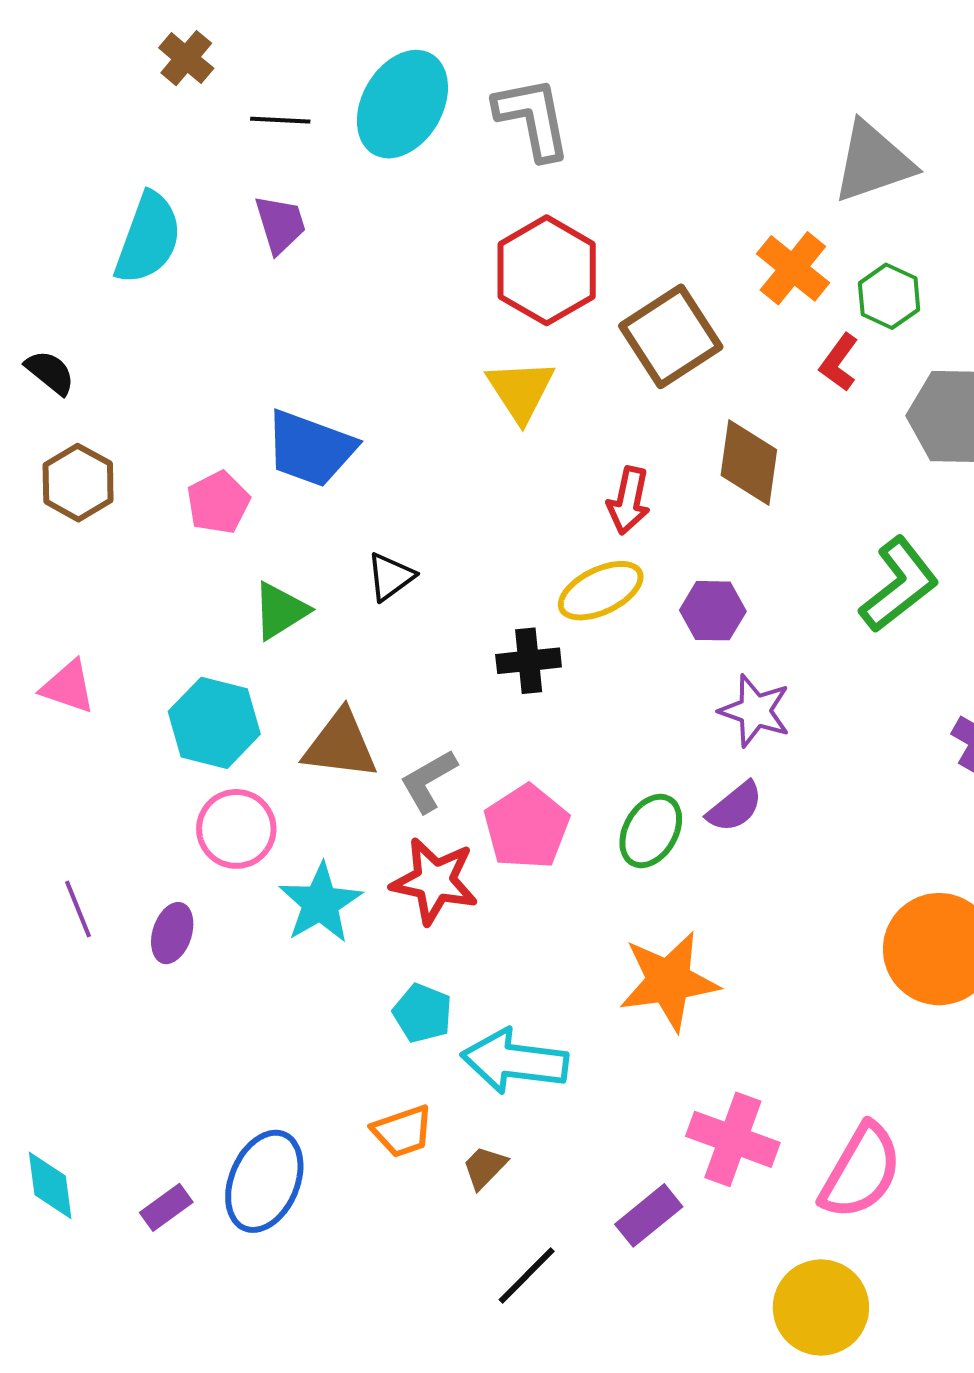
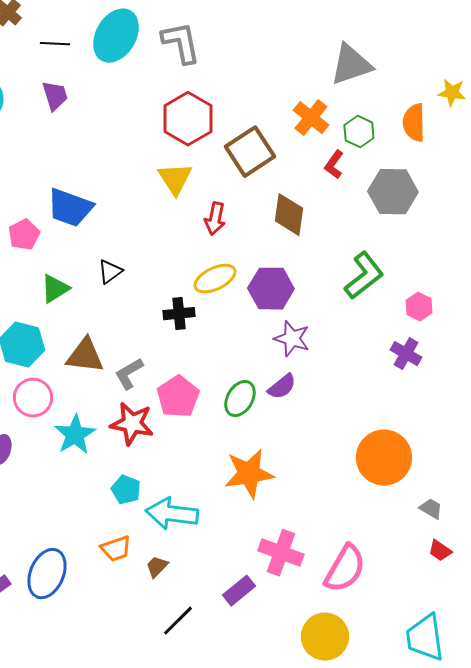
red arrow: (629, 501) -> (215, 219), moved
purple hexagon: (713, 611) -> (271, 289), size x1.4

